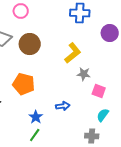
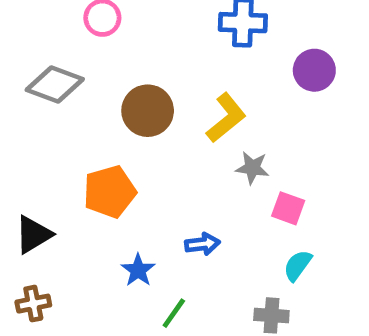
brown circle: (30, 44) -> (148, 111), moved
orange pentagon: (24, 84) -> (110, 192), turned -30
green line: (35, 135) -> (174, 313), moved

